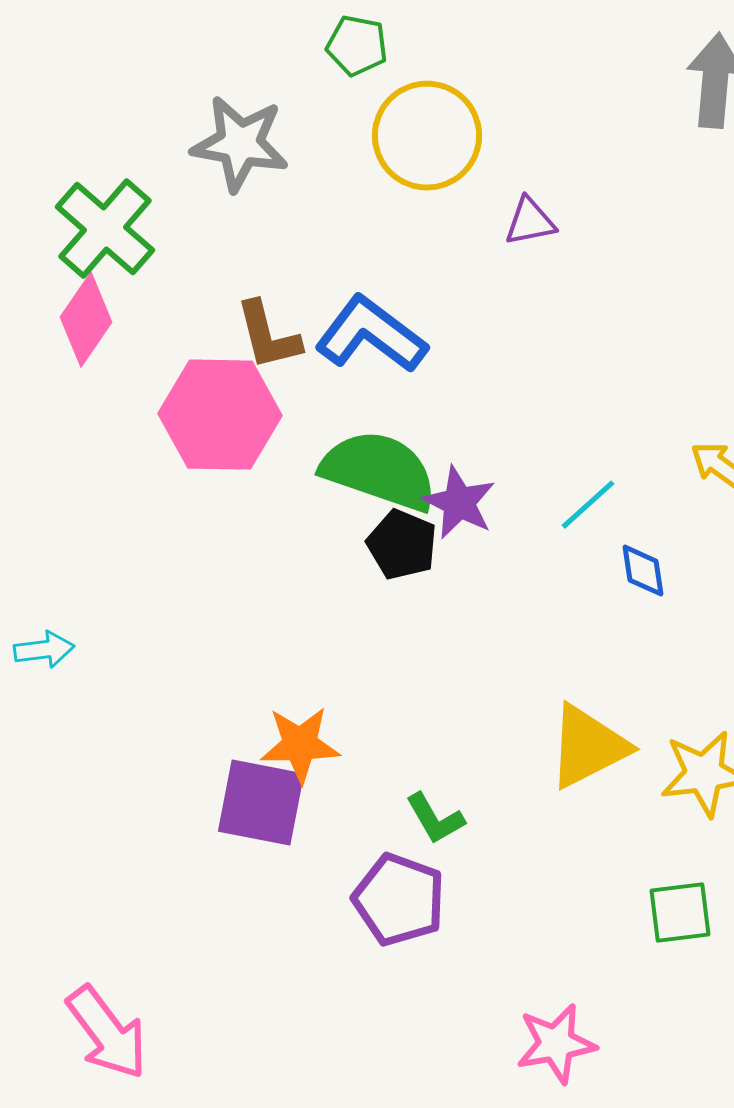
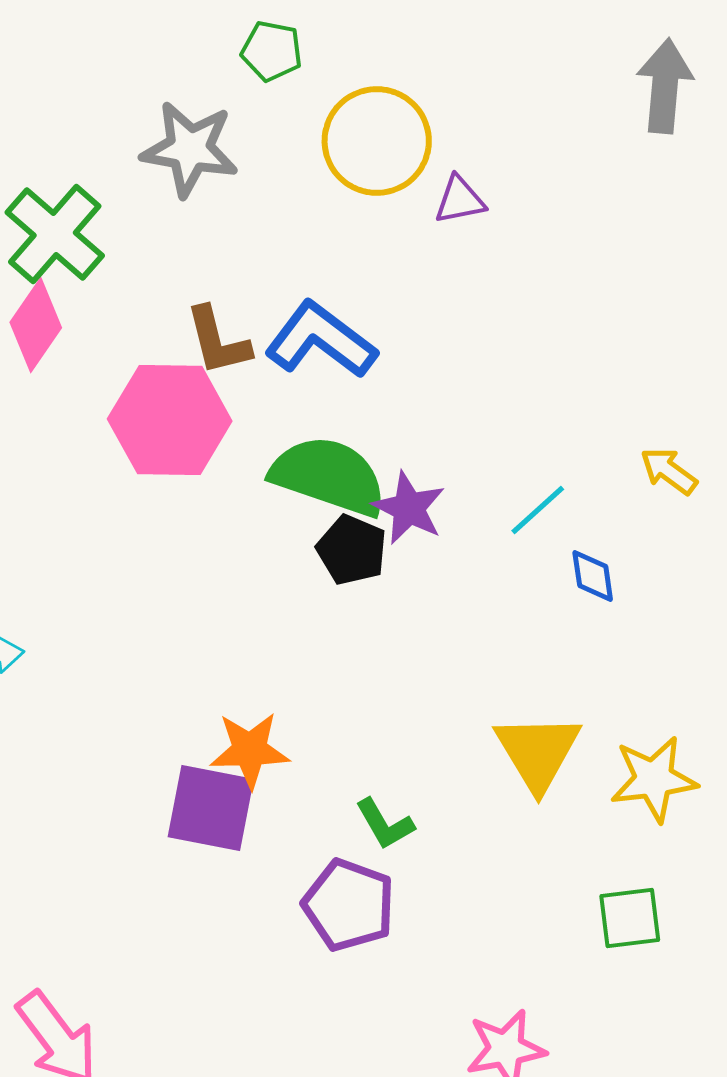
green pentagon: (357, 46) -> (272, 51), moved
purple triangle: (530, 222) -> (460, 200), moved
yellow triangle: (588, 747) -> (538, 752), turned -34

